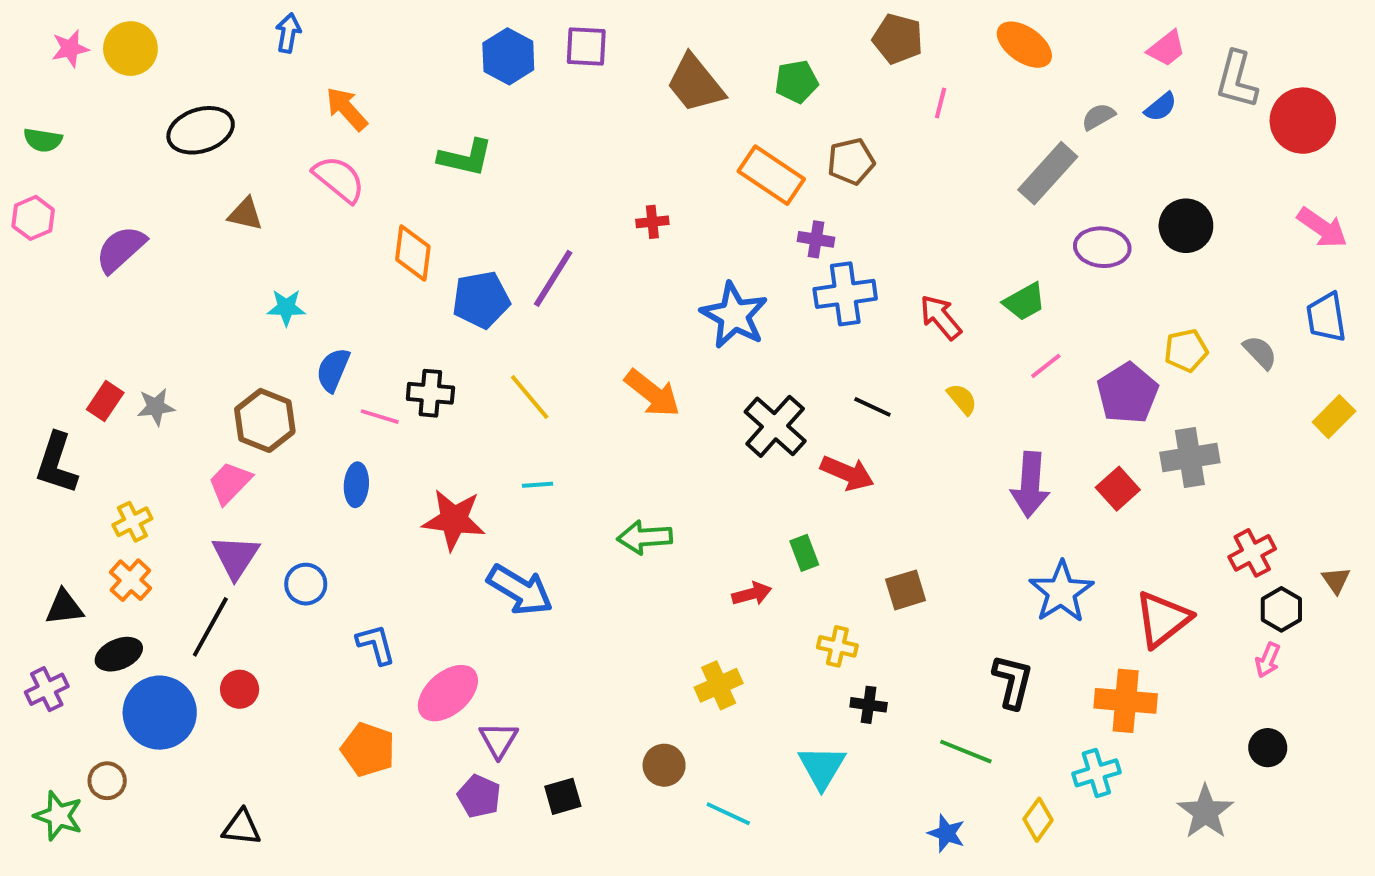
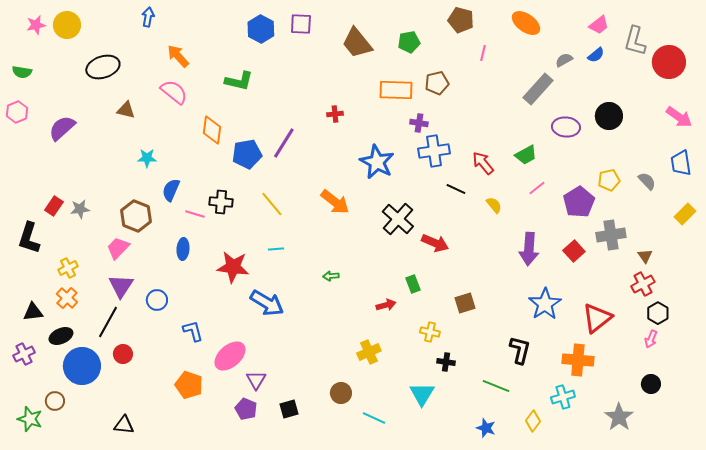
orange rectangle: (771, 175) -> (396, 90), turned -32
black line: (872, 407) -> (456, 189), moved
green arrow: (645, 537) -> (331, 276), size x0.6
brown triangle: (1336, 580) -> (645, 256), moved

